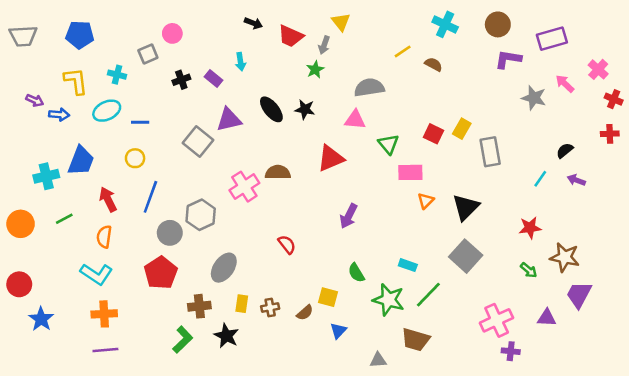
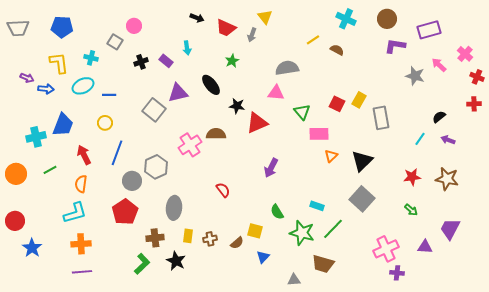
gray square: (148, 54) -> (115, 42), turned -35
green star: (315, 69) -> (232, 61), moved
black star: (305, 109) -> (237, 106), moved
brown star: (565, 257) -> (447, 179), moved
gray ellipse: (224, 268) -> (174, 208), turned -30
cyan L-shape: (96, 274) -> (75, 213), turned -50

